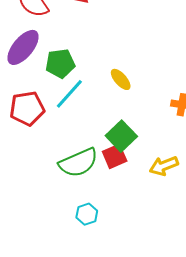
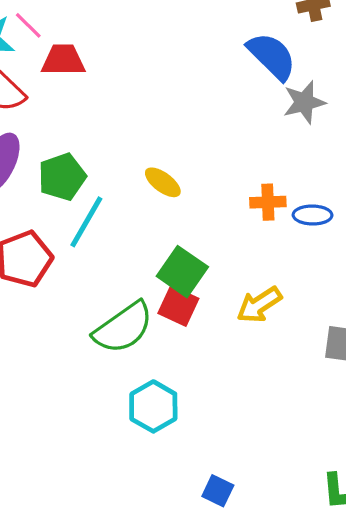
red square: (115, 156) -> (178, 306), turned -30
cyan hexagon: (87, 214) -> (153, 406), size x1.4

